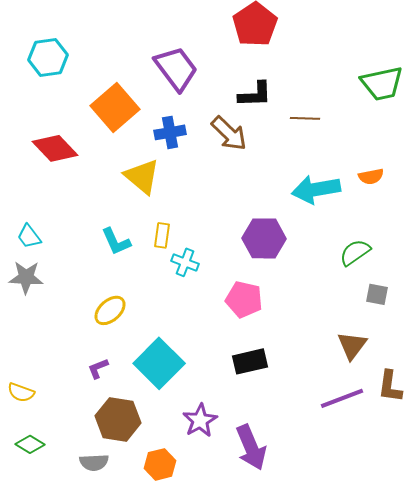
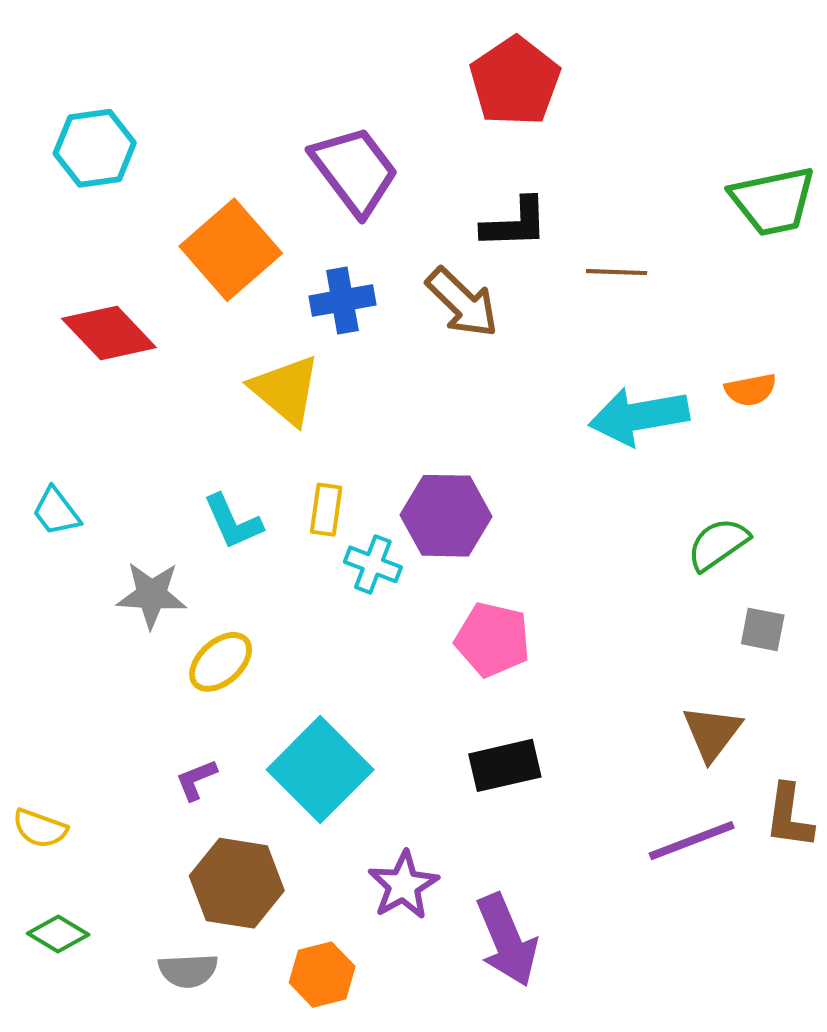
purple hexagon: (264, 238) -> (446, 516), moved
gray star: (26, 277) -> (152, 595), moved

